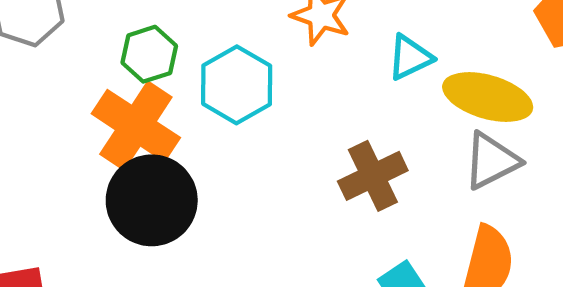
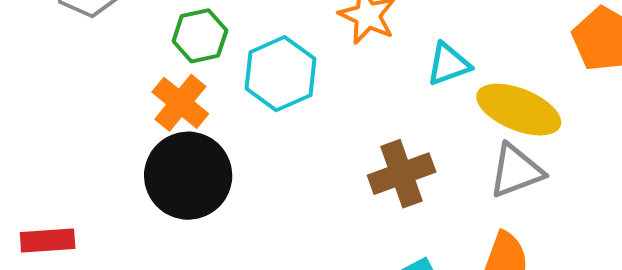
orange cross: (136, 126) -> (180, 103), size x0.7

